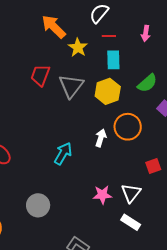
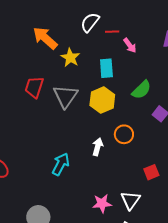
pink arrow: (146, 33) -> (130, 45), moved, turned -42
red line: (109, 36) -> (112, 32), moved
orange circle: (128, 127) -> (124, 134), size x0.7

